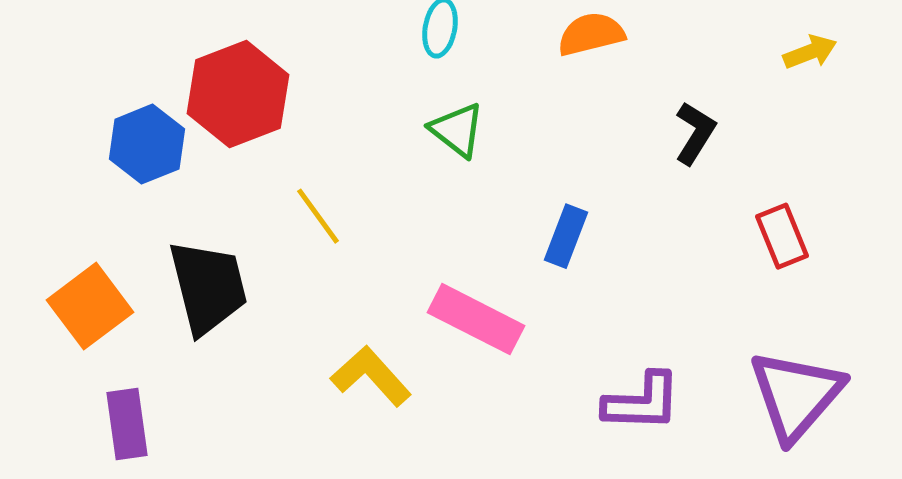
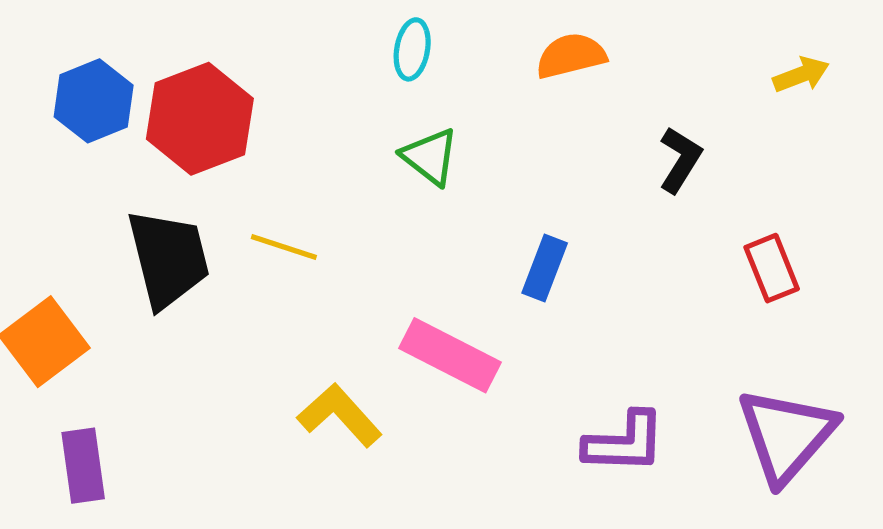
blue hexagon: (147, 144) -> (94, 101), moved
yellow line: (318, 216) -> (284, 247), turned -36
black trapezoid: (208, 287) -> (168, 259), moved

